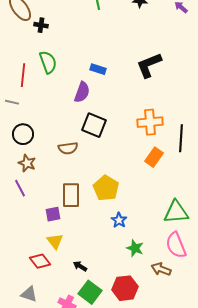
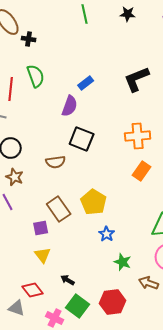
blue rectangle: (98, 69) -> (86, 83), turned -56
brown rectangle: (71, 195) -> (59, 209), turned -35
red diamond: (40, 261) -> (33, 290), moved

